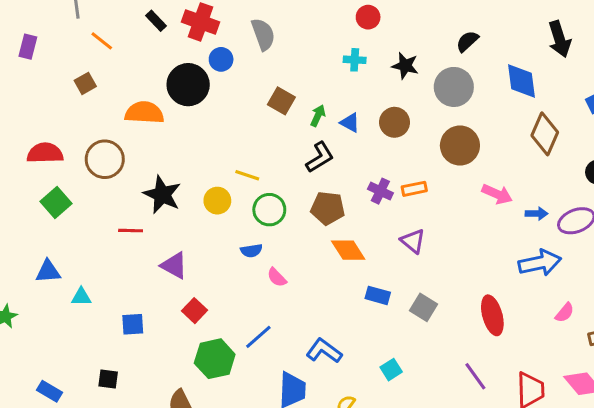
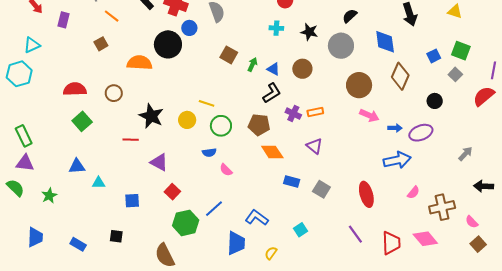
brown circle: (460, 146) -> (359, 85), moved
black L-shape: (320, 157) -> (272, 93), moved
brown circle: (105, 159) -> (114, 93), size x0.7

